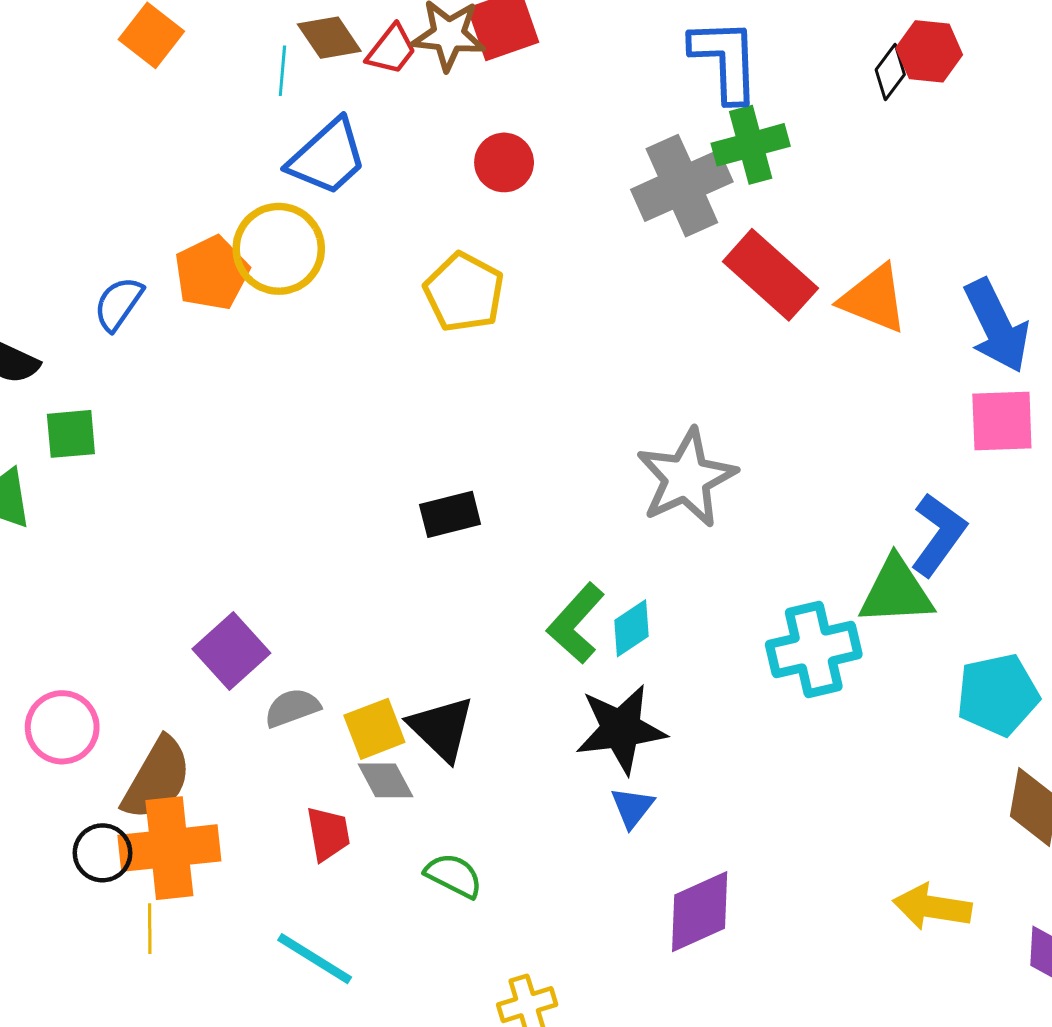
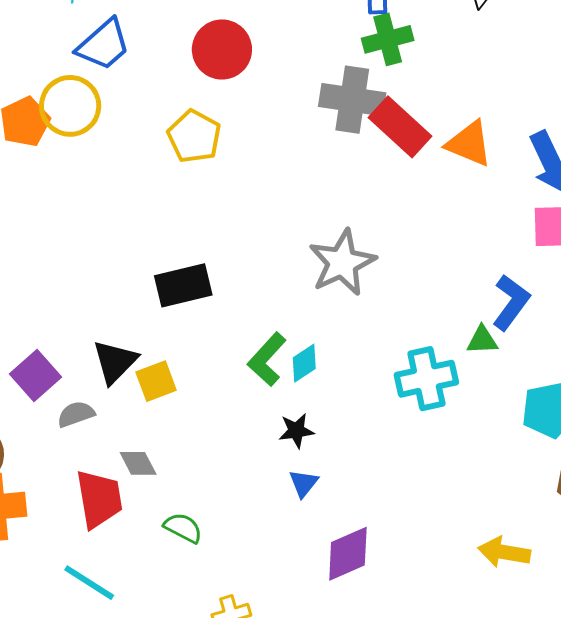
red circle: (504, 162) -> (222, 50), size x1.5
gray cross: (682, 186) -> (352, 100), moved, turned 32
black rectangle: (450, 514) -> (183, 285), size x1.4
green triangle: (896, 591) -> (482, 340), size x0.6
black triangle: (442, 728) -> (115, 362), moved, turned 30
yellow square: (374, 729) -> (156, 381), moved
black star: (621, 729) -> (296, 431), size x0.6
red trapezoid: (328, 834) -> (99, 499), size x1.6

